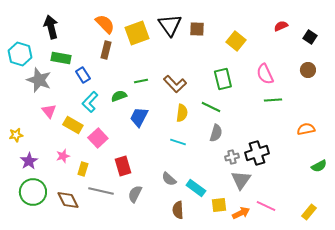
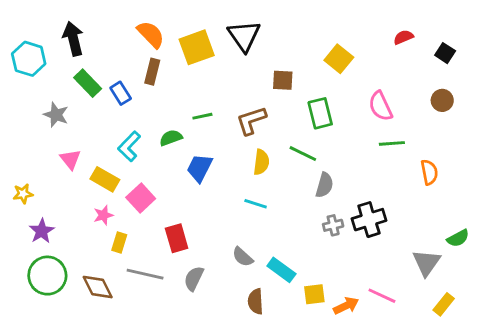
brown square: (197, 29) -> (283, 80), moved
cyan hexagon: (20, 54) -> (29, 59), moved
green rectangle: (61, 58) -> (88, 83), turned 36
blue rectangle: (83, 75) -> (121, 93), moved
gray star: (39, 80) -> (56, 115), size x0.7
brown L-shape: (175, 84) -> (251, 120), turned 115
orange semicircle: (306, 129) -> (429, 172), moved, turned 90
gray semicircle: (216, 133) -> (324, 185), moved
pink star: (63, 156) -> (103, 215), moved
gray triangle: (241, 180) -> (426, 263), moved

